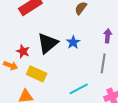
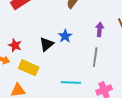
black triangle: (48, 43) -> (47, 44), moved, size x0.7
cyan line: (79, 89) -> (71, 83), turned 30

